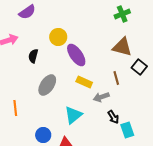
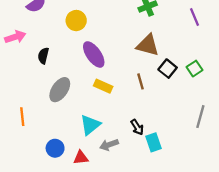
yellow circle: (58, 37) -> (76, 21), moved
gray arrow: (101, 97) -> (109, 145), moved

